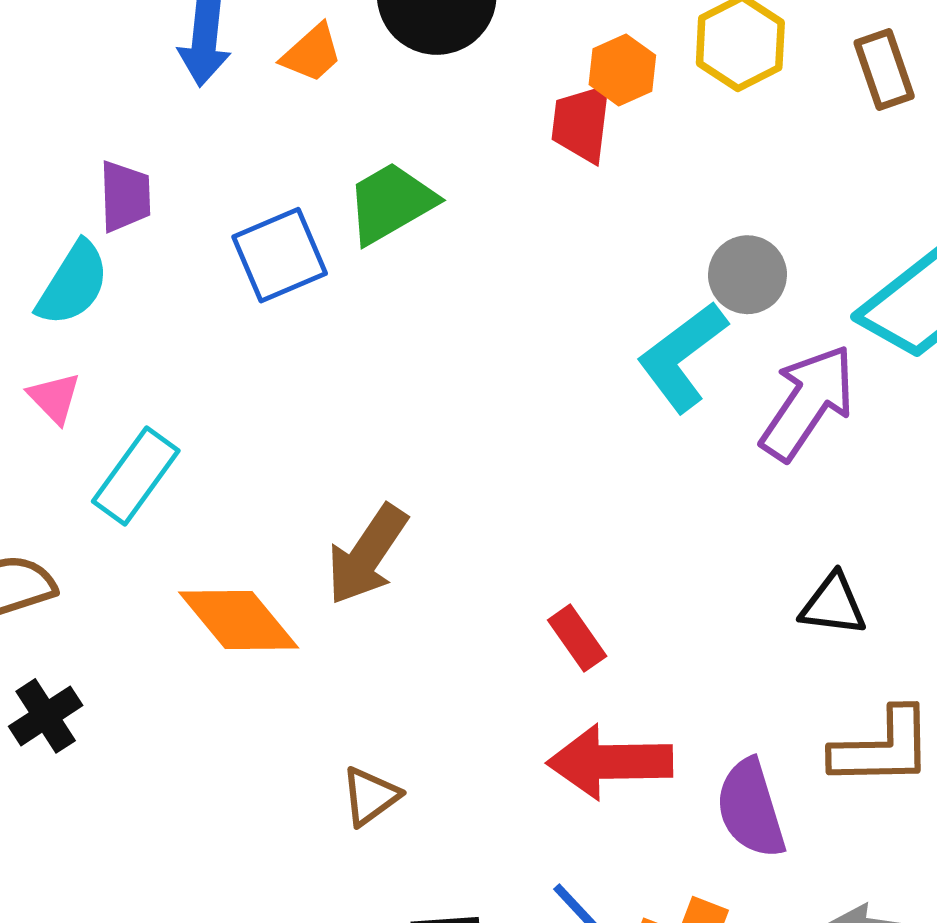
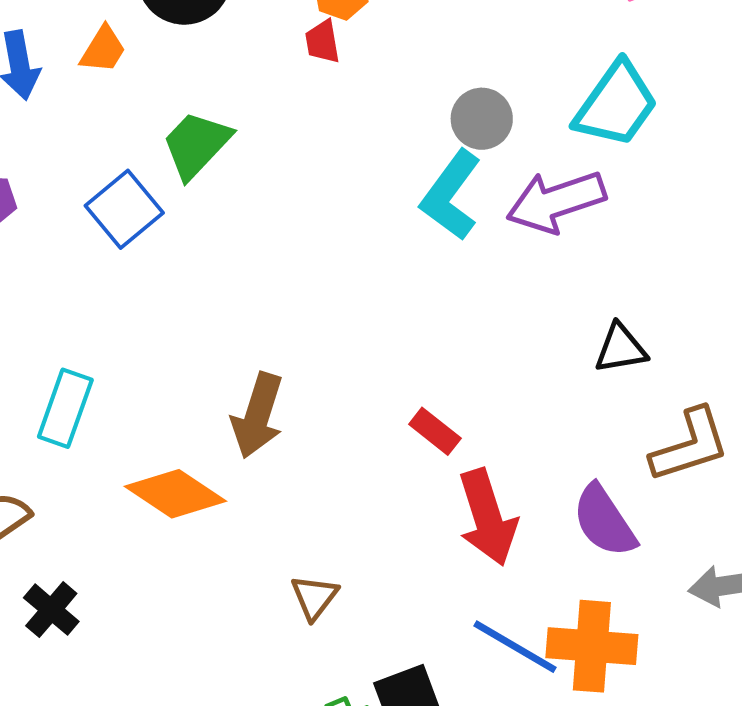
red trapezoid: (582, 123) -> (322, 42), size x0.7
purple arrow: (808, 402) -> (556, 202), turned -126
red arrow: (610, 762) -> (487, 517), turned -90

